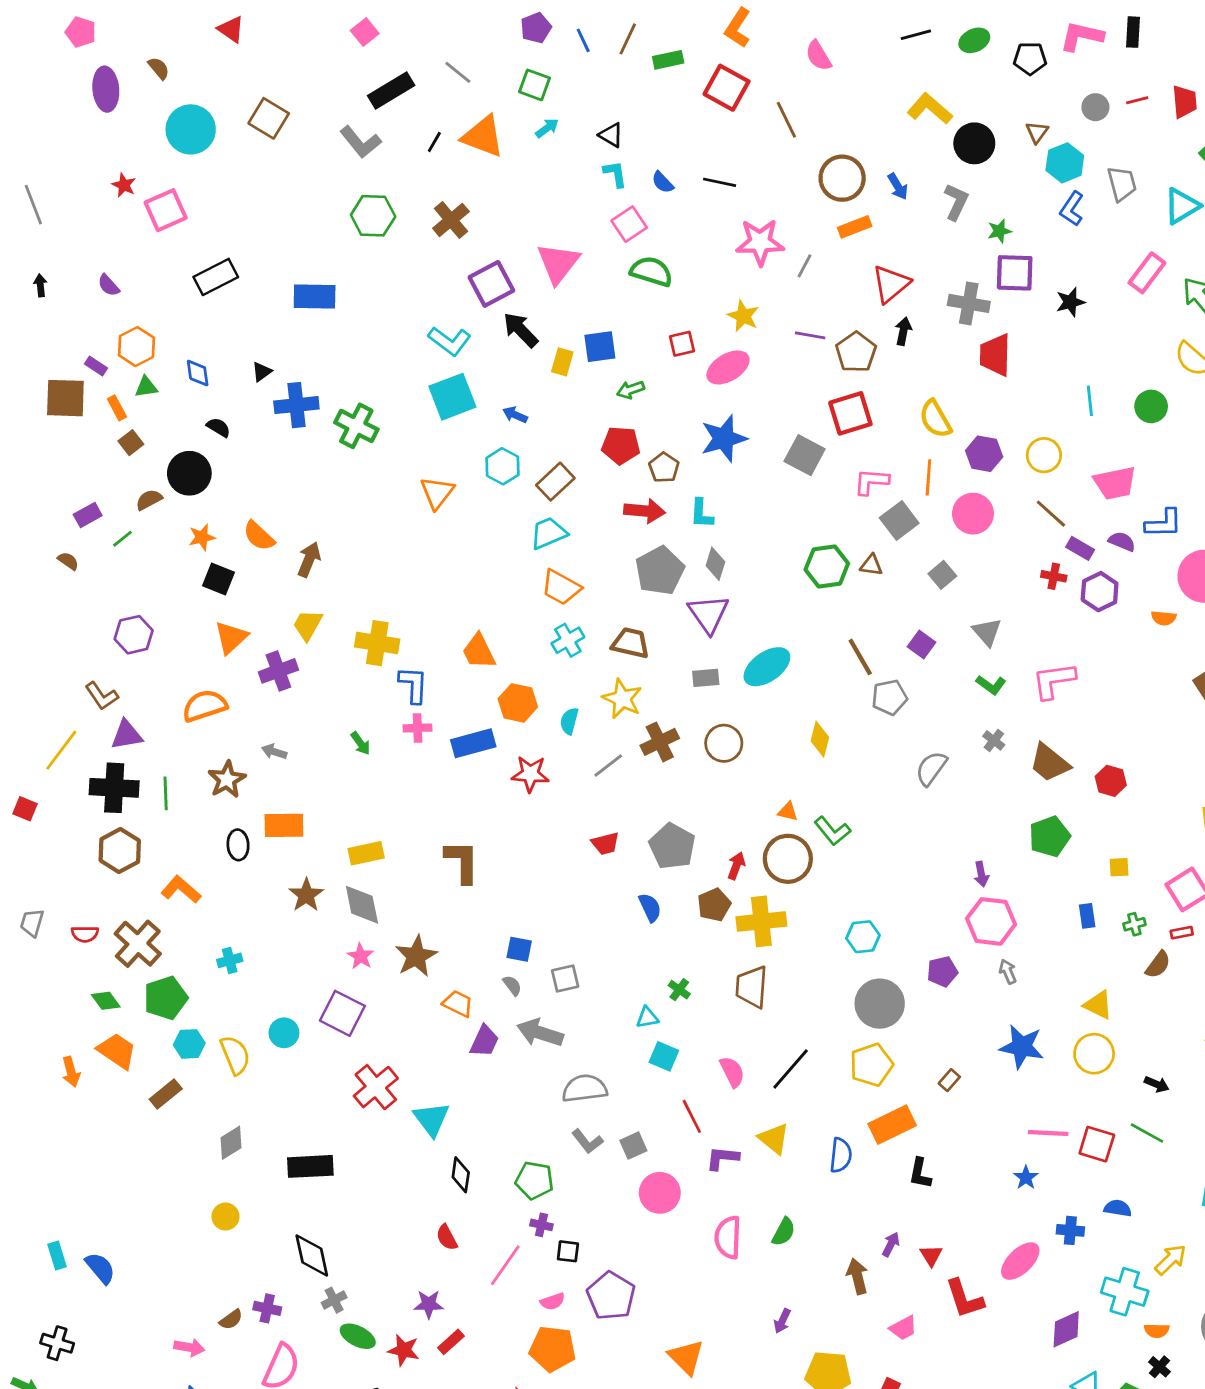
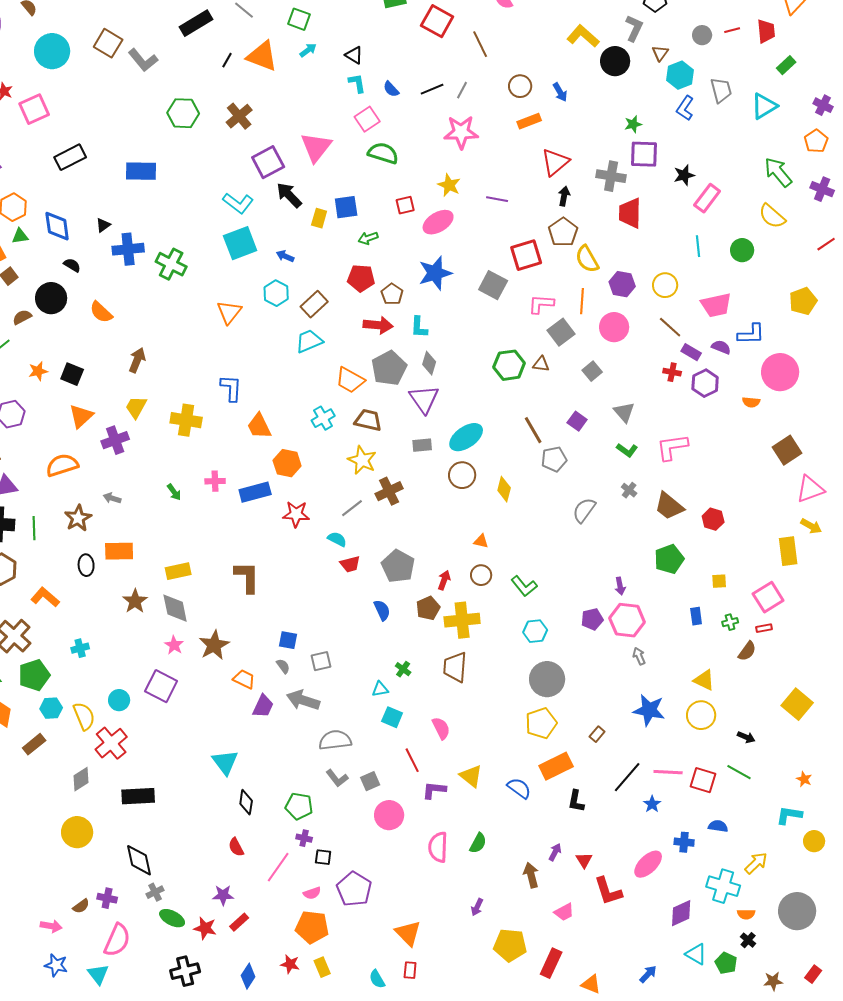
gray L-shape: (361, 142) -> (143, 60), moved
brown circle: (842, 178) -> (520, 86), size x0.7
black line: (720, 182) -> (432, 89), turned -35
gray L-shape: (956, 202) -> (634, 28), moved
gray line: (805, 266) -> (462, 90), moved
pink rectangle: (1147, 273) -> (707, 198), moved
brown pentagon: (856, 352) -> (563, 232), moved
blue diamond: (198, 373) -> (57, 226), size x1.5
orange semicircle: (259, 536) -> (101, 312), moved
orange star: (202, 537) -> (38, 371), moved
orange trapezoid: (561, 587) -> (350, 380), moved
blue L-shape: (413, 685) -> (231, 388), moved
cyan semicircle: (569, 721) -> (337, 539), moved, turned 102
brown circle: (724, 743) -> (462, 475), moved
green L-shape: (832, 831) -> (524, 586), moved
brown circle: (788, 859) -> (481, 575), size x0.6
purple pentagon: (942, 972) -> (592, 619), moved
black line: (791, 1069) -> (627, 777), moved
red cross: (376, 1087) -> (111, 743), moved
blue semicircle: (841, 1155) -> (519, 788), turned -60
yellow circle: (225, 1217) -> (77, 832), size x1.6

